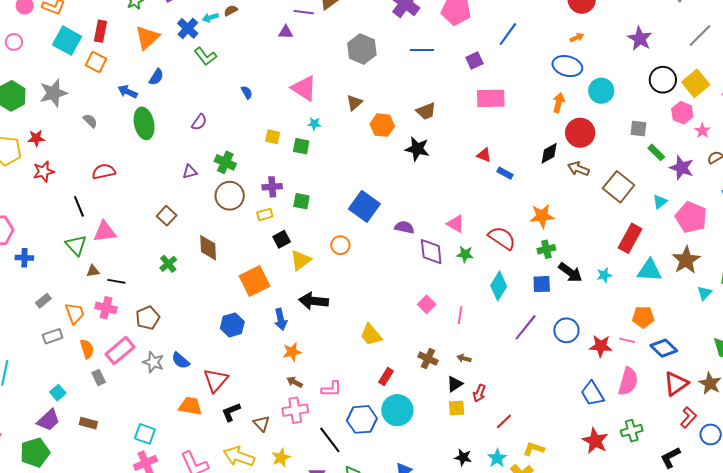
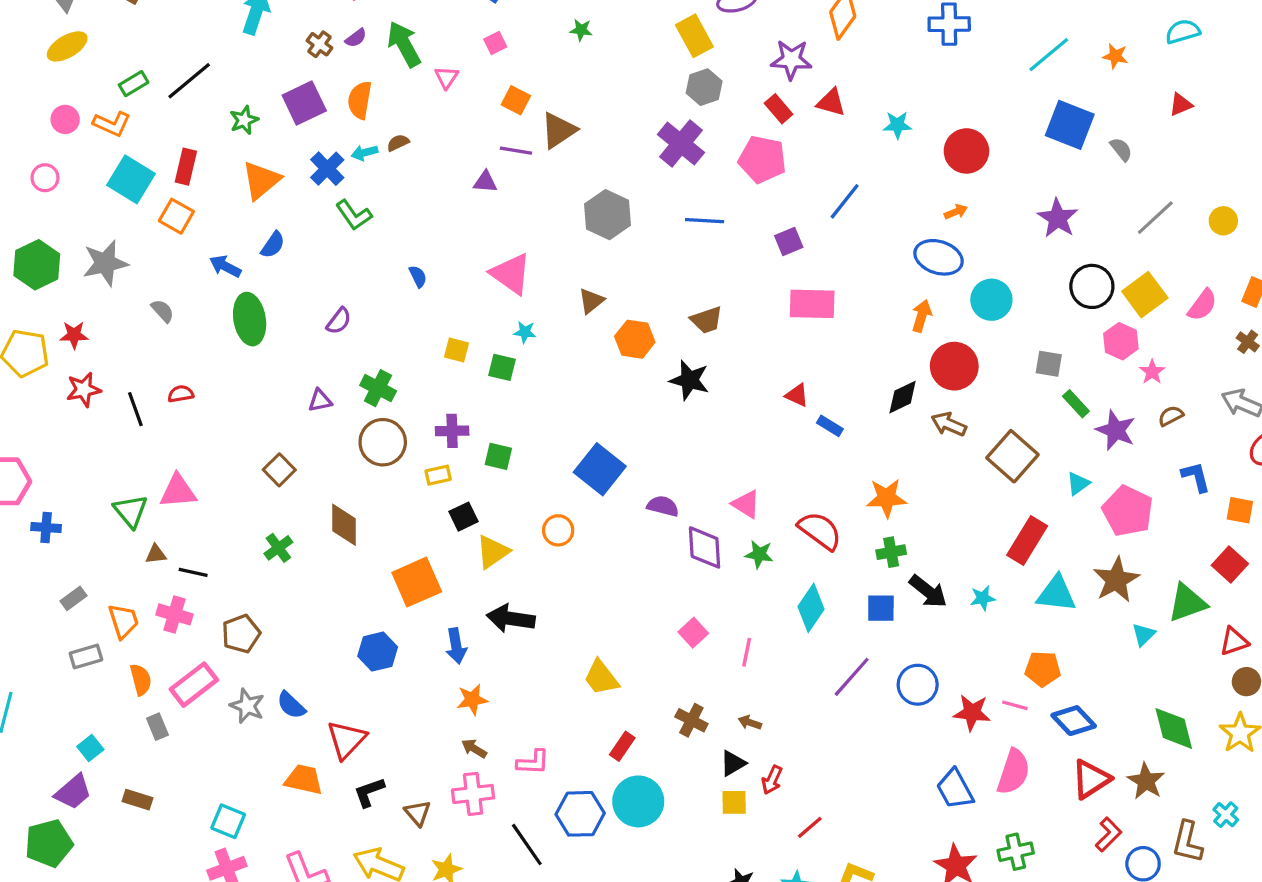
red semicircle: (104, 172) -> (181, 394), size x0.7
black line: (79, 206) -> (135, 409), moved

